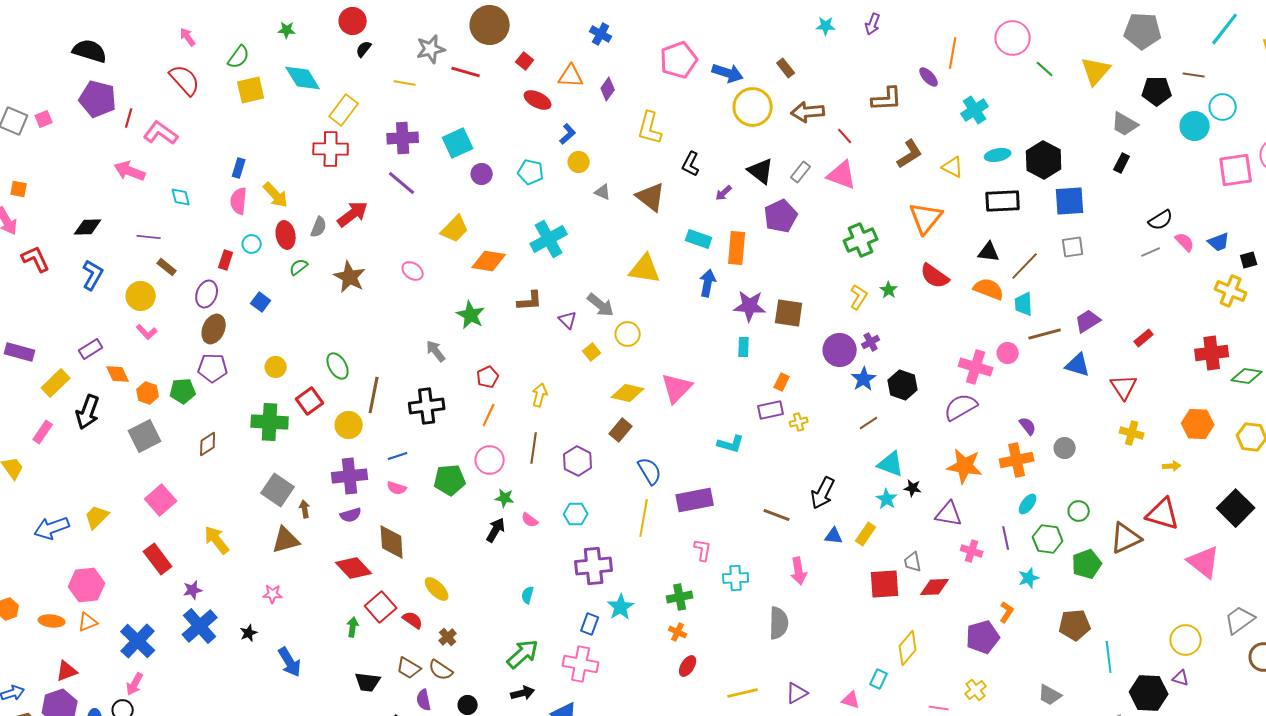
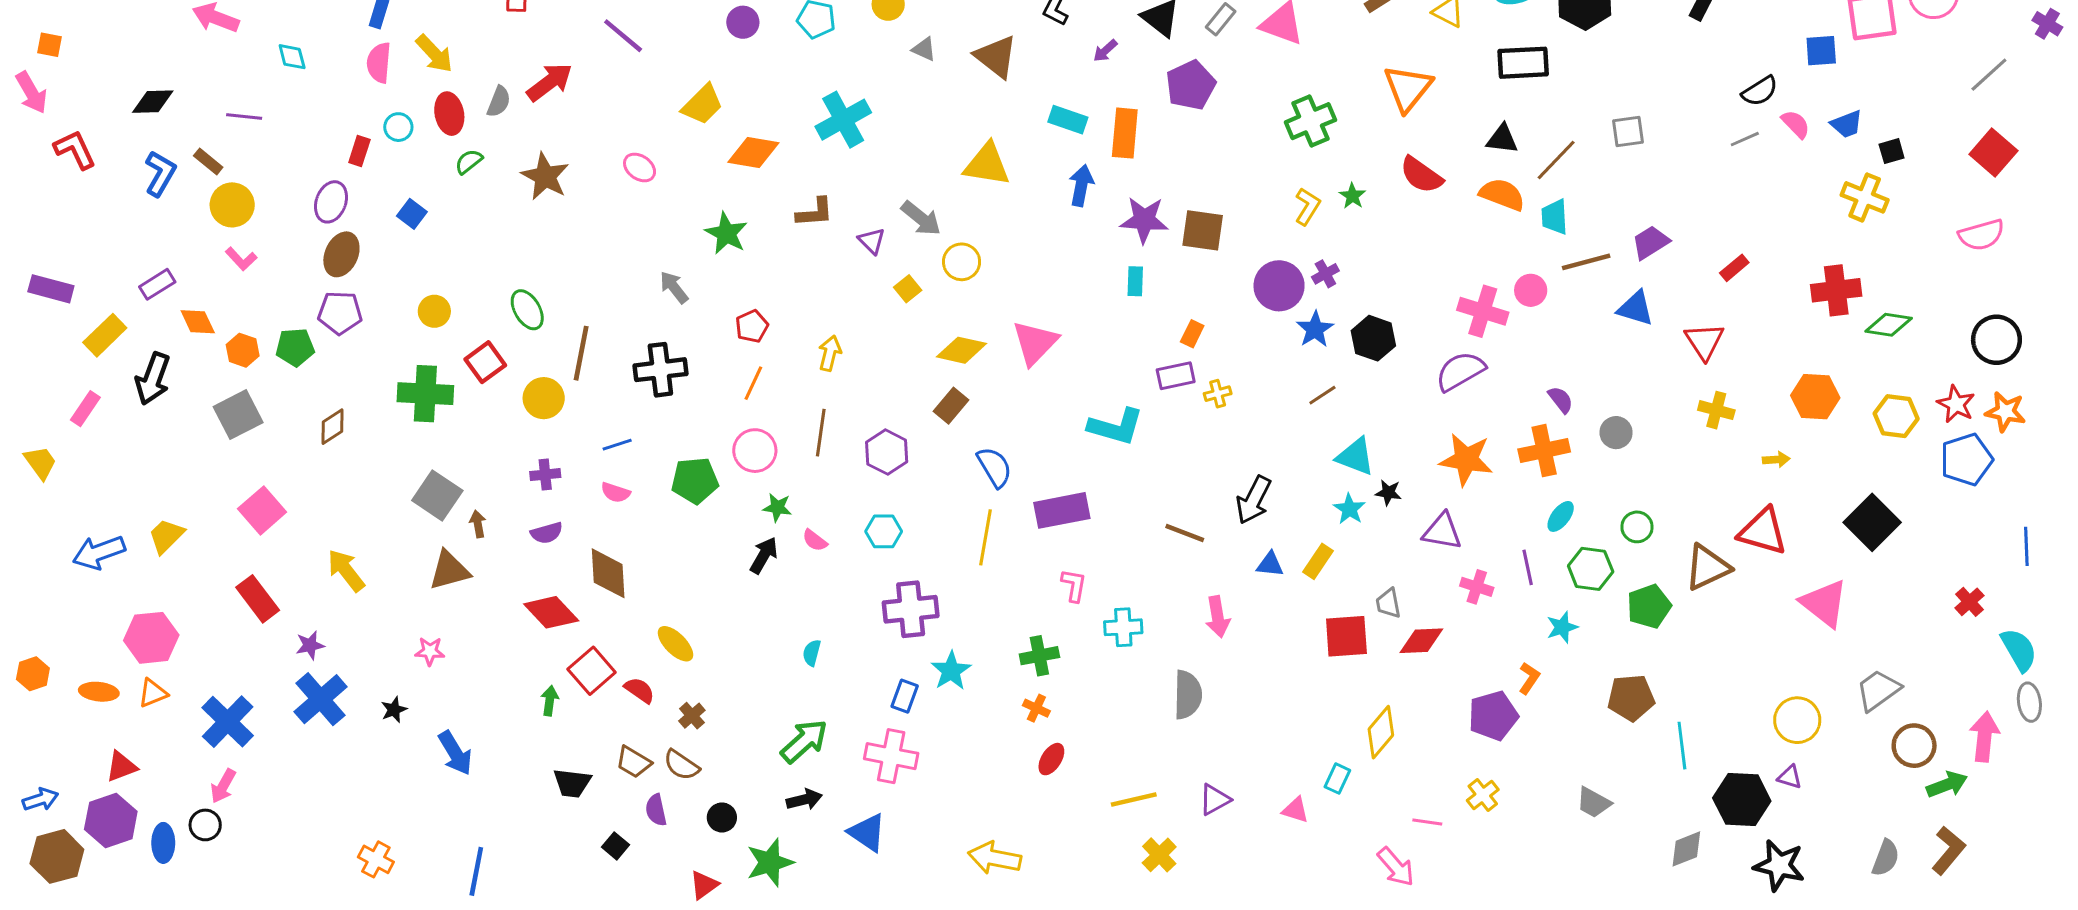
blue square: (1070, 201) -> (1821, 51), moved, size x0.7
brown rectangle: (167, 267) -> (208, 161), moved
cyan L-shape: (731, 444) -> (1116, 427), size x1.4
purple cross: (350, 476) -> (545, 475), size x0.6

